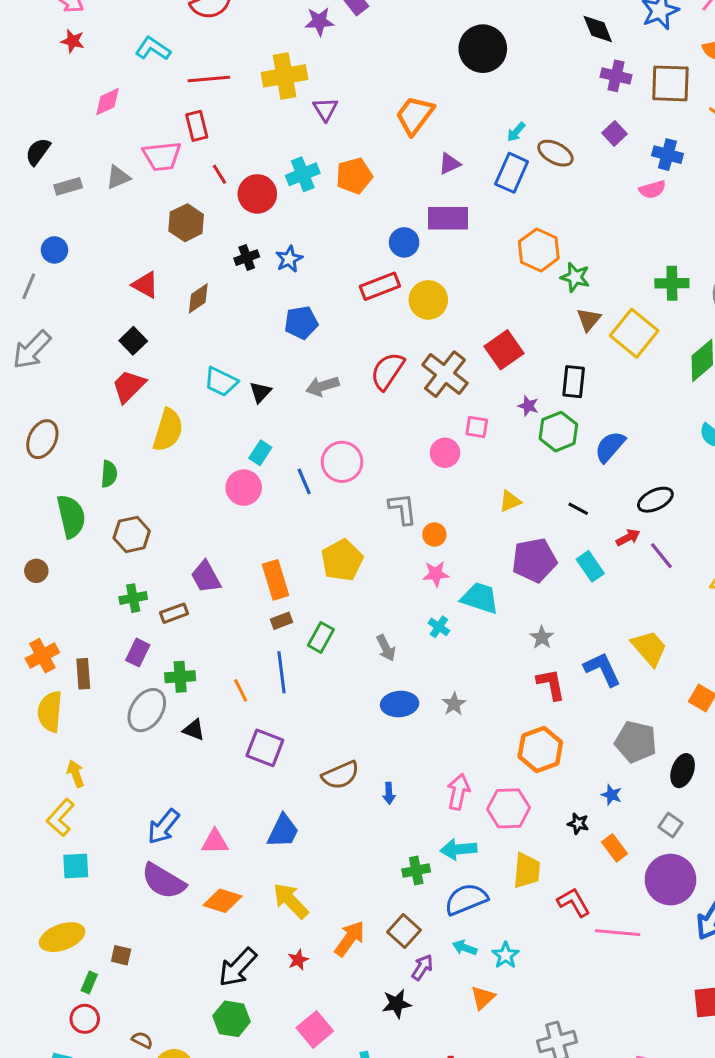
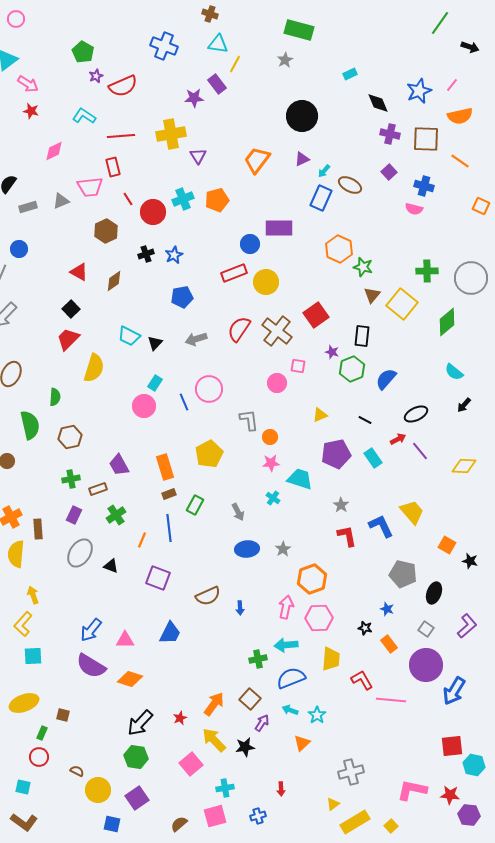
purple triangle: (450, 164) -> (302, 159), moved
pink semicircle: (652, 189) -> (414, 209), turned 30
green cross: (180, 677) -> (116, 515), moved, turned -30
orange line: (241, 690) -> (142, 540), turned 49
orange hexagon: (540, 749) -> (312, 579), moved
yellow arrow: (291, 901) -> (214, 740), moved

